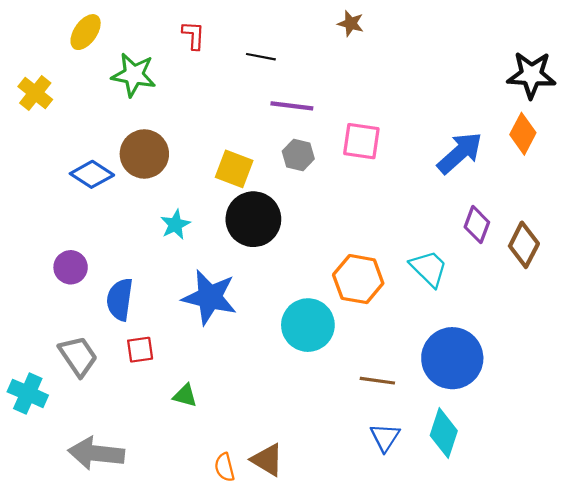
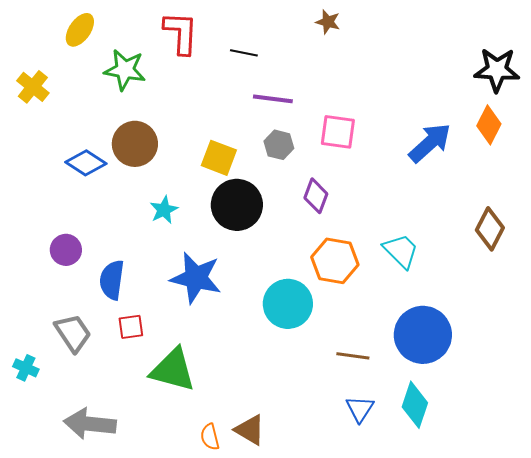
red L-shape: (194, 35) -> (181, 33), size x1.6
purple diamond: (477, 225) -> (316, 196), moved
cyan cross: (28, 393) -> (26, 368), size x0.7
green triangle: (185, 396) -> (173, 370), size x2.0

